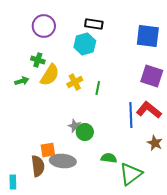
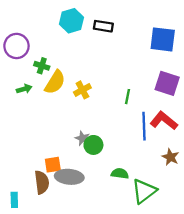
purple circle: (44, 26) -> (16, 46), moved
cyan hexagon: (85, 44) -> (71, 21), moved
green line: (98, 88) -> (128, 97), moved

